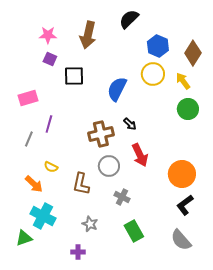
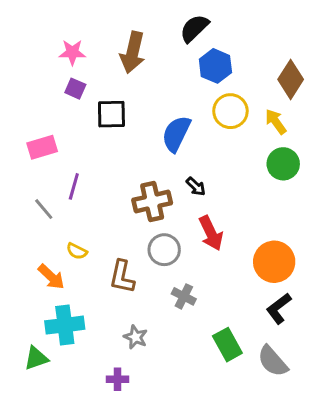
blue hexagon: (158, 46) -> (215, 66), moved
gray line: (29, 139) -> (44, 209), turned -63
cyan cross: (43, 216) -> (65, 325), turned -35
green rectangle: (134, 231) -> (227, 345), moved

